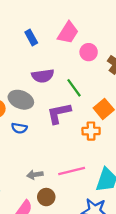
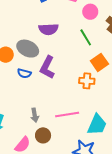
green line: (74, 88) -> (86, 37), moved
purple L-shape: (59, 113) -> (47, 67), moved, turned -55
gray arrow: (35, 175) -> (35, 115), turned -96

